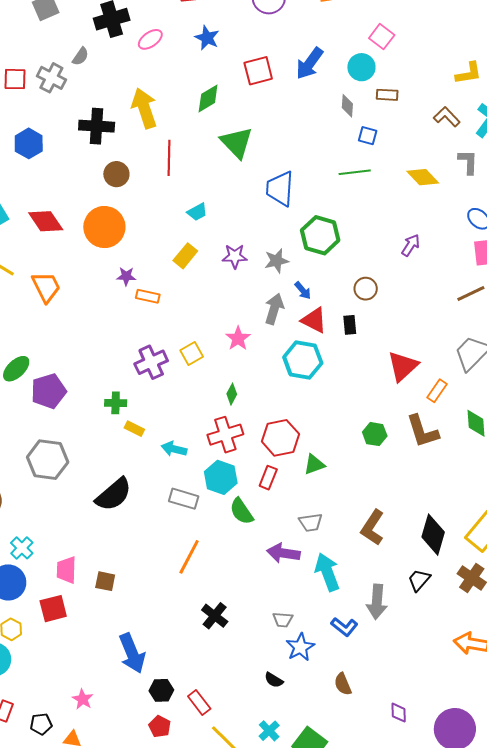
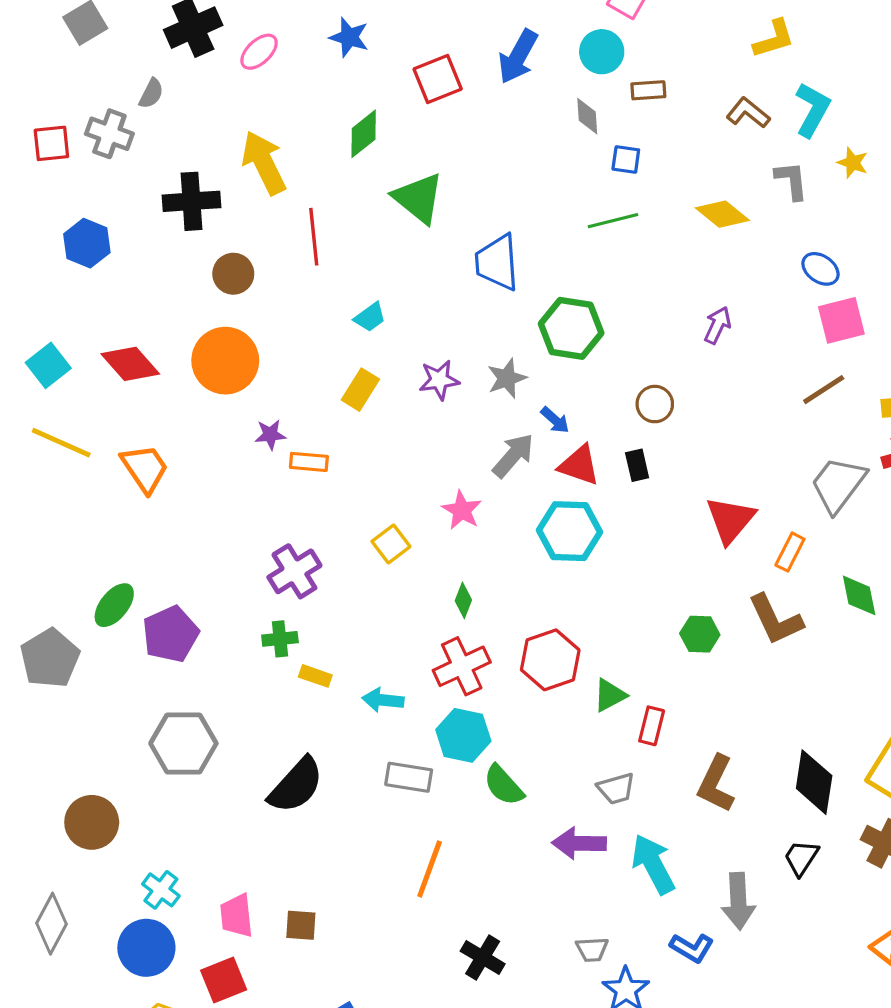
gray arrow: (274, 309) -> (513, 456), turned 32
purple cross: (151, 362) -> (294, 571), moved
red rectangle: (268, 478) -> (652, 726), moved

